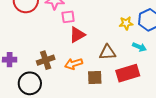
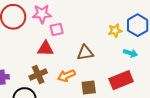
red triangle: (77, 35) -> (46, 49), moved, turned 36
brown triangle: (107, 52) -> (85, 53), moved

